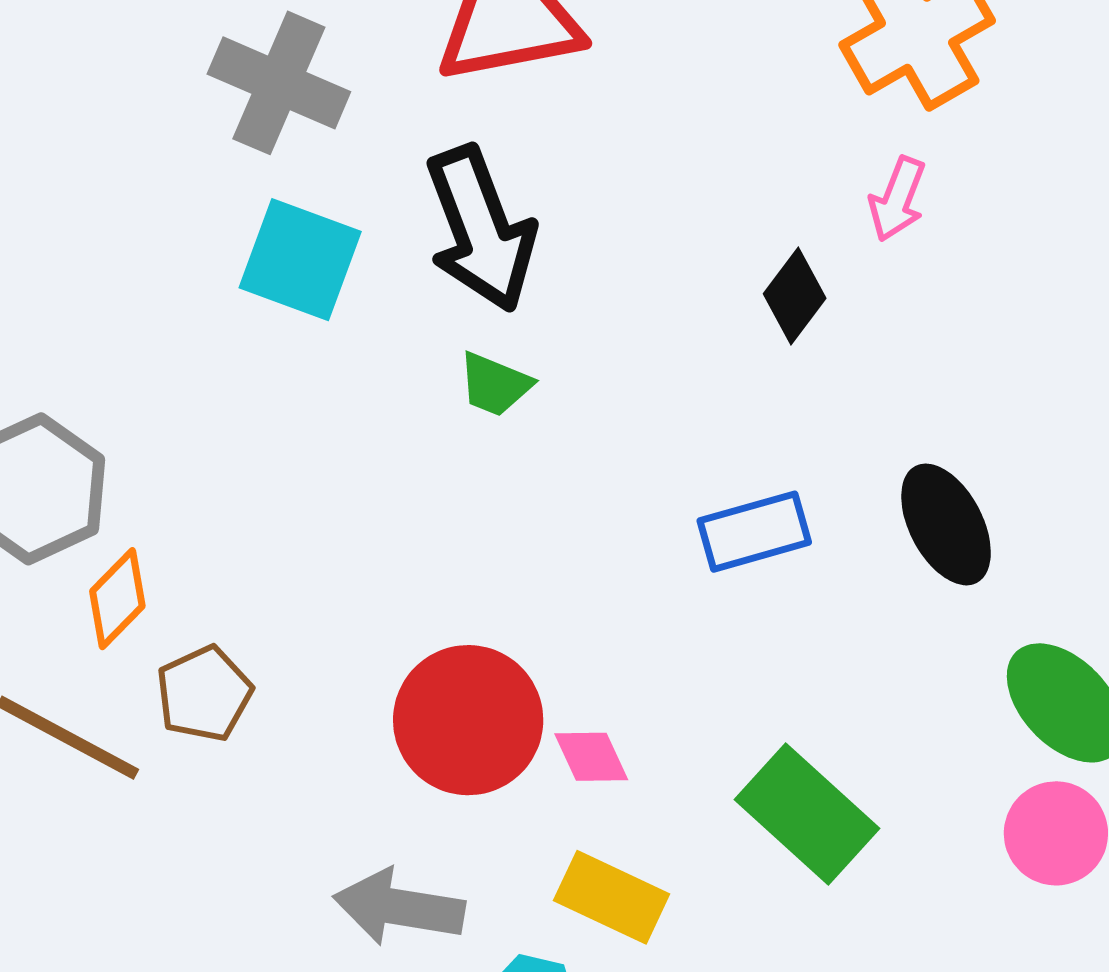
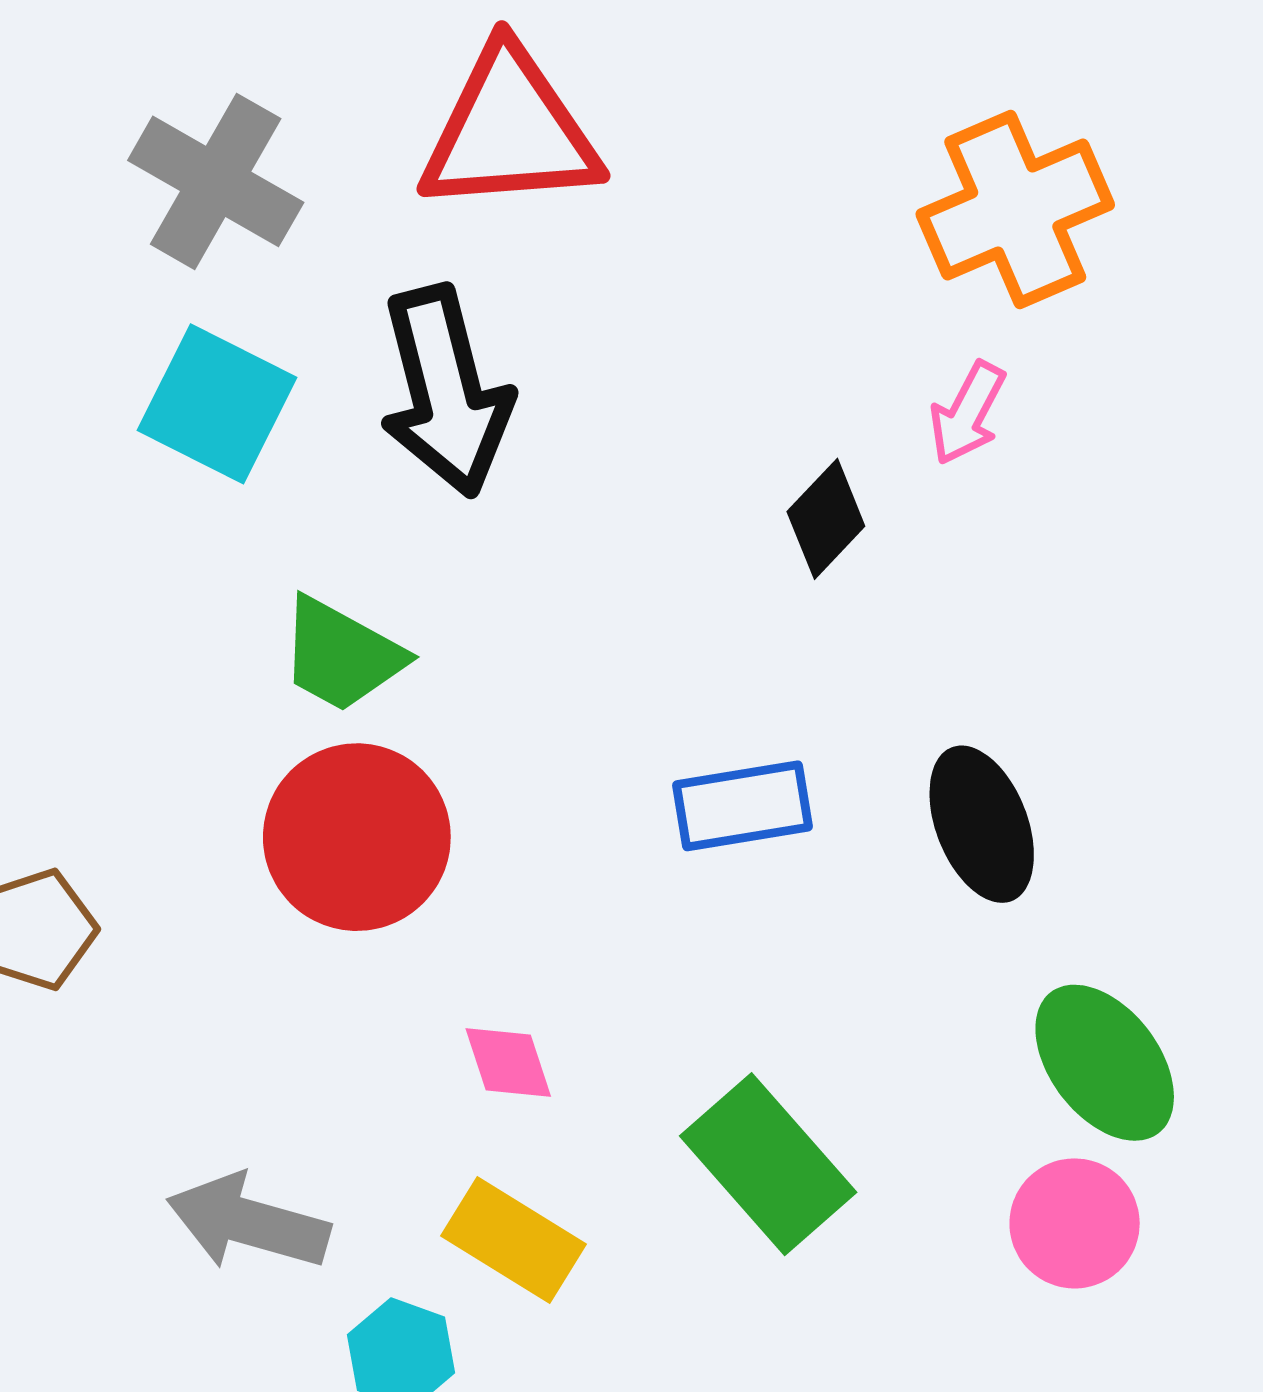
green trapezoid: (495, 384) -> (341, 655), moved, size x1.4
red circle: (468, 720) -> (357, 837), moved

